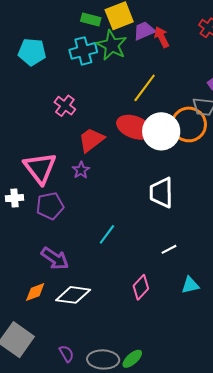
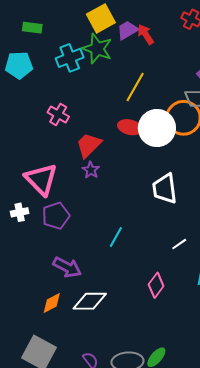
green rectangle: (91, 19) -> (32, 28), moved
red ellipse: (134, 127) -> (130, 127), size x0.7
purple star: (81, 170) -> (91, 170), moved

